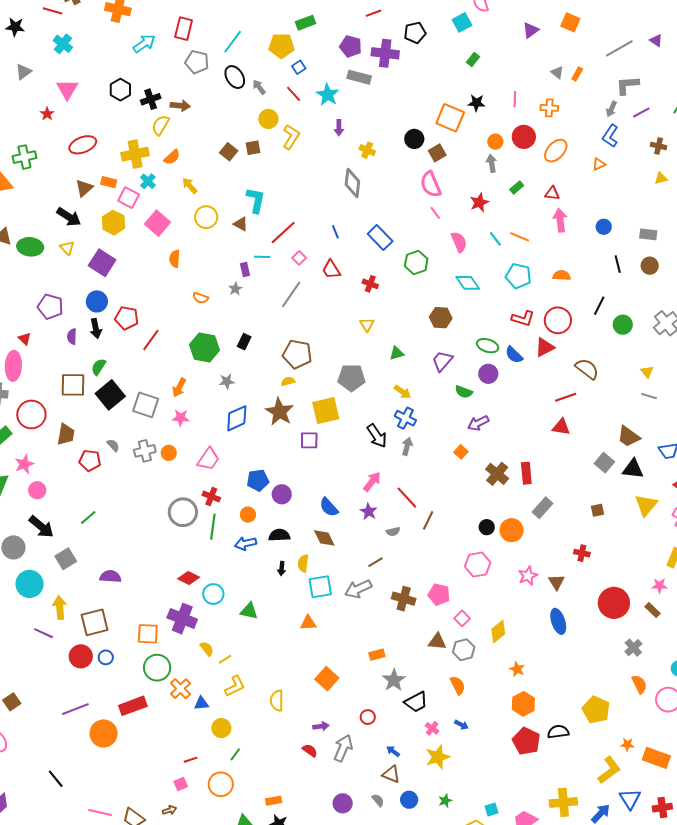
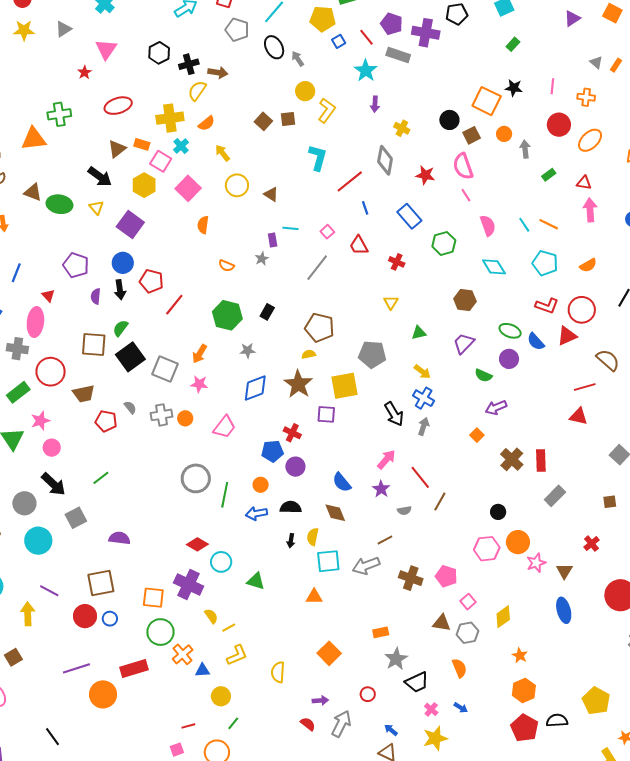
red line: (294, 94) -> (366, 37), moved
orange circle: (495, 142) -> (504, 134), moved
cyan L-shape: (256, 200) -> (318, 158), moved
red star: (479, 202) -> (425, 175), moved, turned 30
red line: (283, 233) -> (350, 181), moved
orange semicircle: (562, 275) -> (588, 265), turned 144
brown trapezoid: (66, 434) -> (84, 394), turned 65
red cross: (211, 497) -> (292, 433), moved
orange circle: (512, 530) -> (518, 542), moved
red cross: (582, 553) -> (592, 544), turned 35
yellow arrow: (60, 607) -> (28, 614), moved

